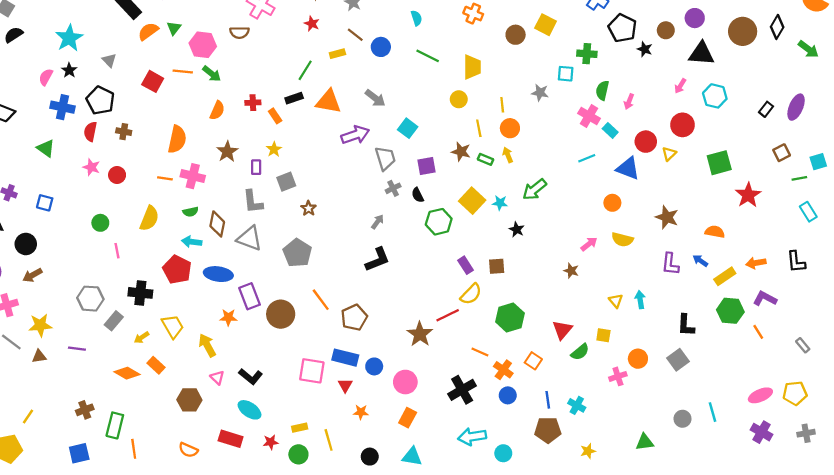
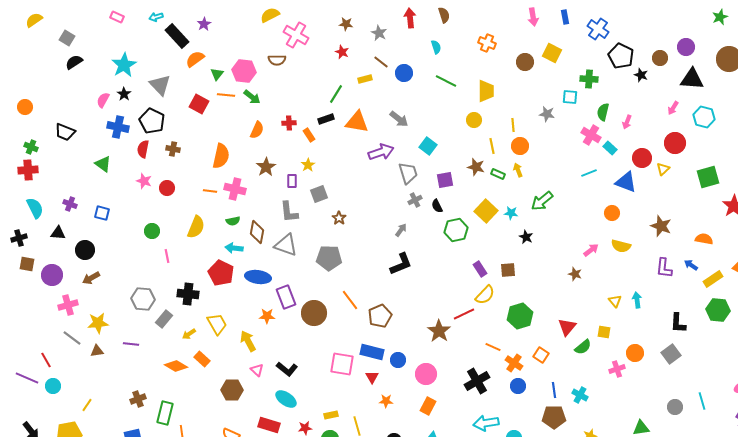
green triangle: (174, 28) -> (217, 74), moved
gray triangle: (109, 60) -> (160, 85), size x1.6
gray pentagon: (297, 253) -> (329, 258), turned -30

